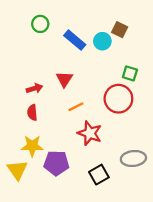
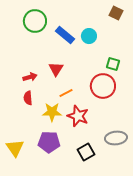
green circle: (40, 24) -> (35, 21), size x1.5
brown square: (120, 30) -> (116, 13), moved
yellow star: (32, 146) -> (52, 112), moved

